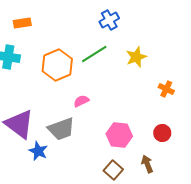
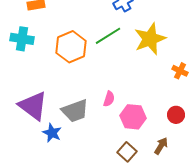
yellow star: (136, 57) -> (150, 39), size x1.5
pink semicircle: (81, 101) -> (109, 99), moved, turned 133
brown arrow: (147, 164) -> (161, 146), turned 54

